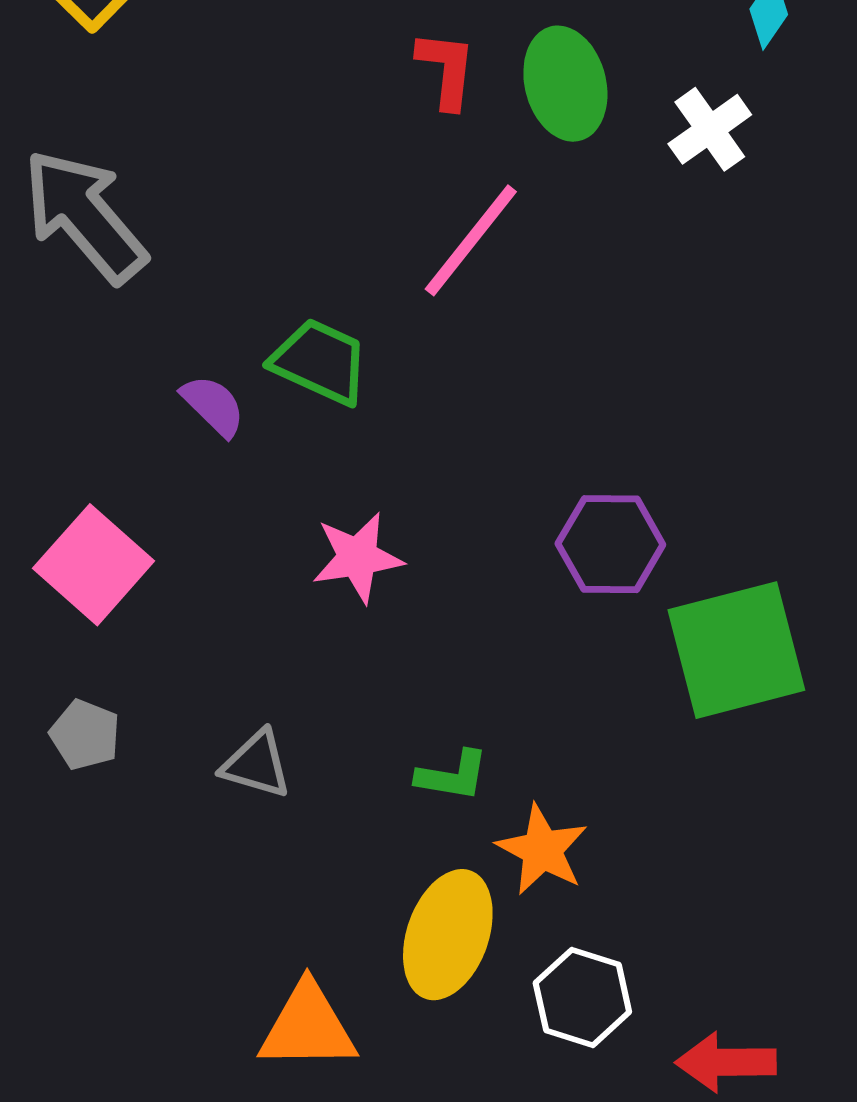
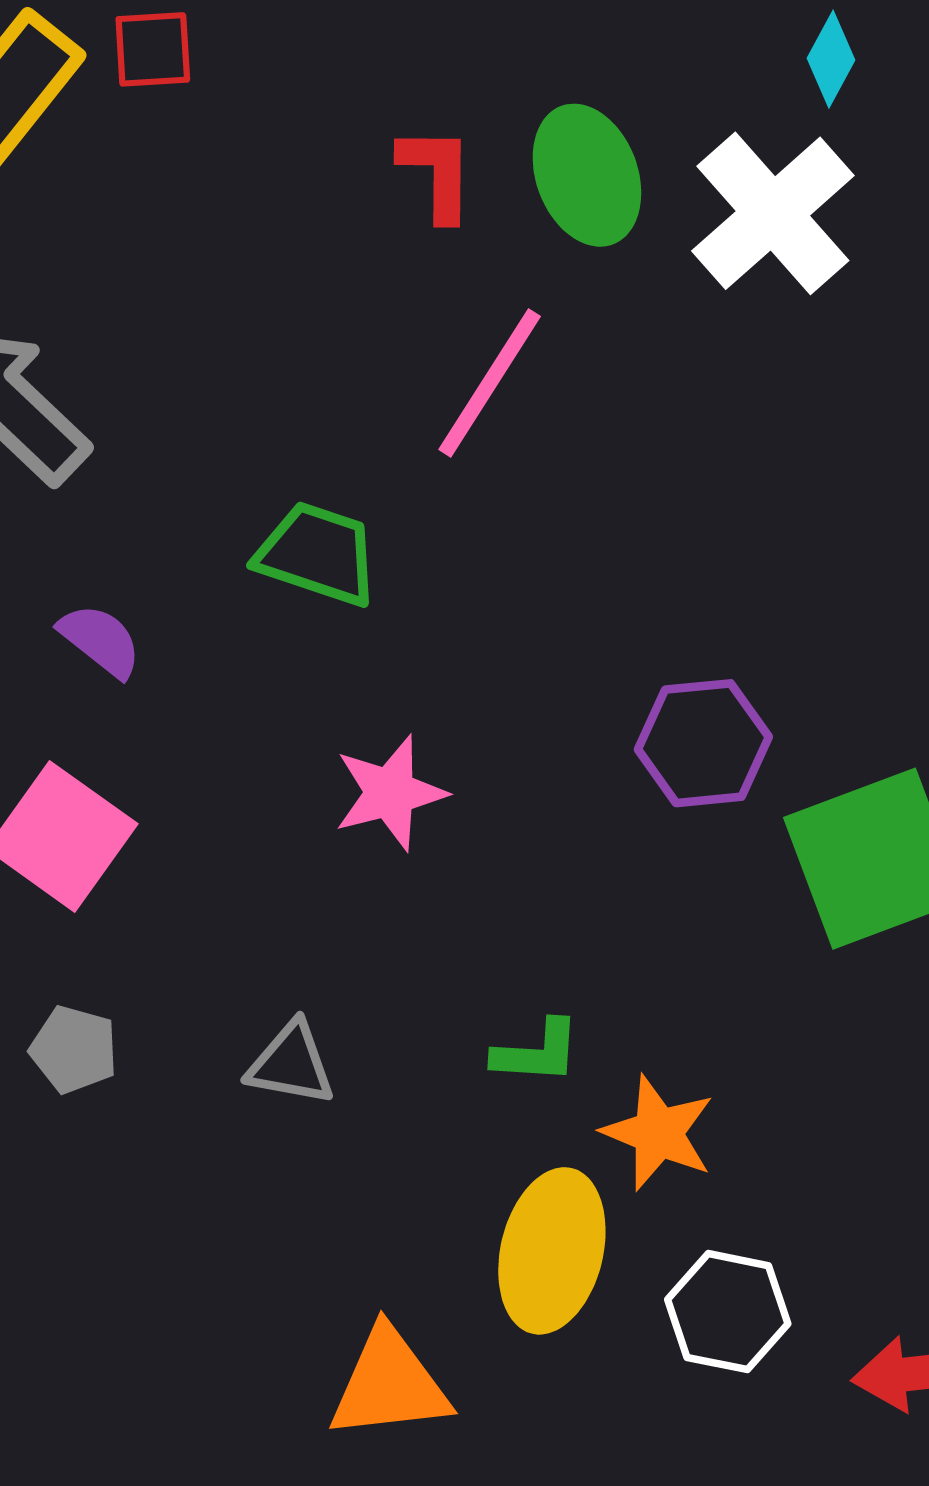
white cross: (710, 129) -> (773, 213), size x1.6
purple semicircle: (213, 406) -> (100, 640), moved

